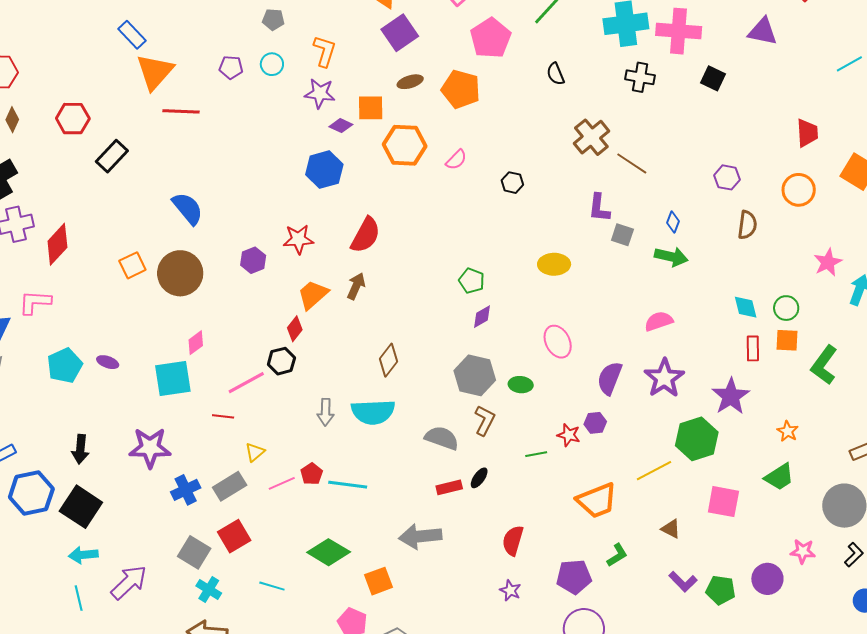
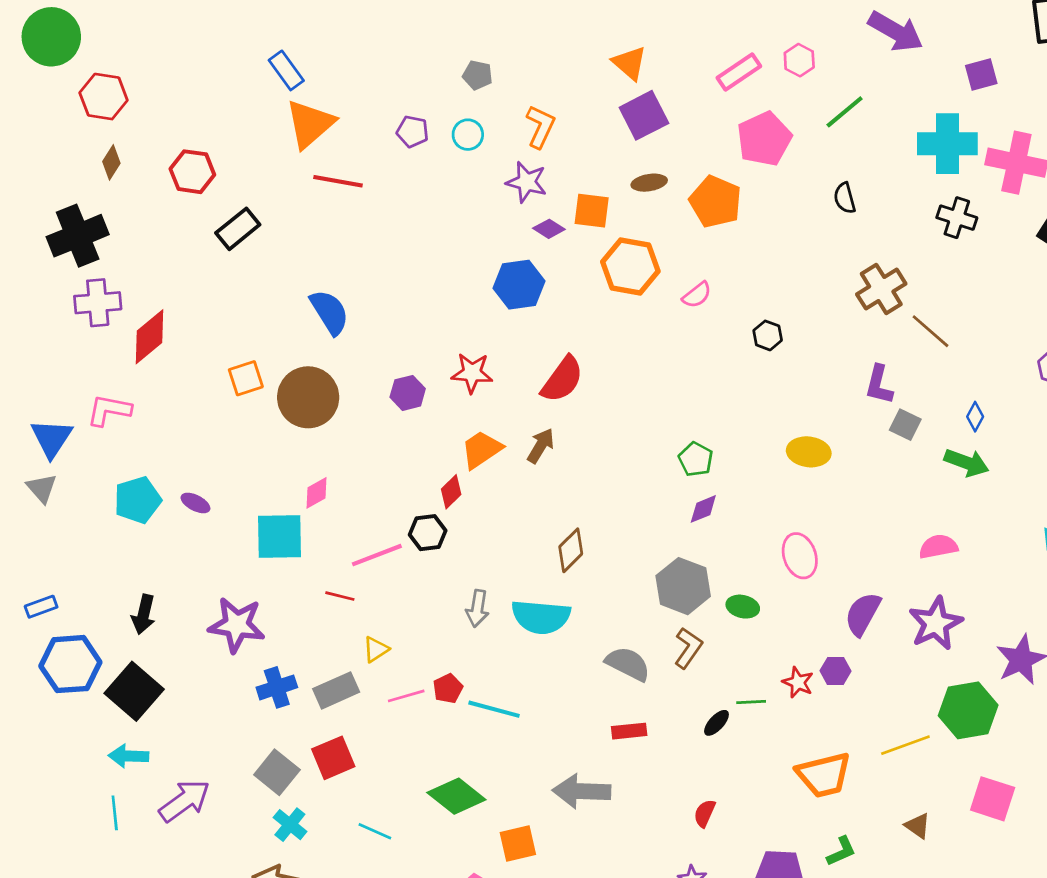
black ellipse: (479, 478) -> (716, 723), moved
red semicircle: (513, 541) -> (705, 813), size x0.7

